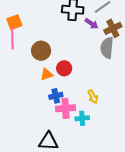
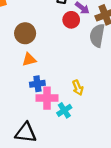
red circle: (64, 68) -> (71, 20), moved
cyan cross: (82, 118) -> (64, 110), turned -32

